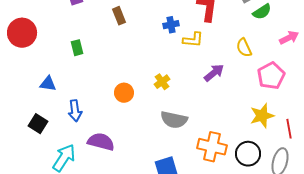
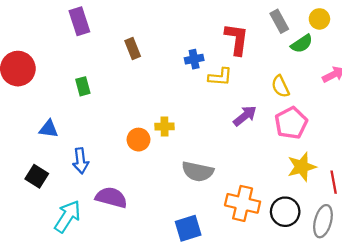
pink pentagon: (271, 76) -> (291, 123), moved
yellow cross: (162, 82) -> (165, 127), moved, turned 35

